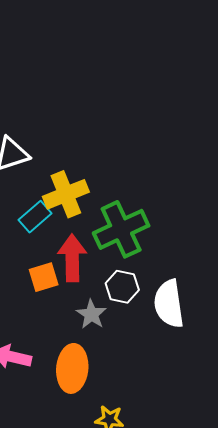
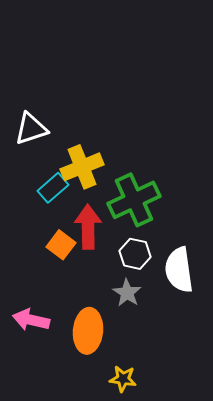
orange square: (44, 277) -> (61, 245), turned -36
gray star: (91, 314) -> (127, 293), moved

